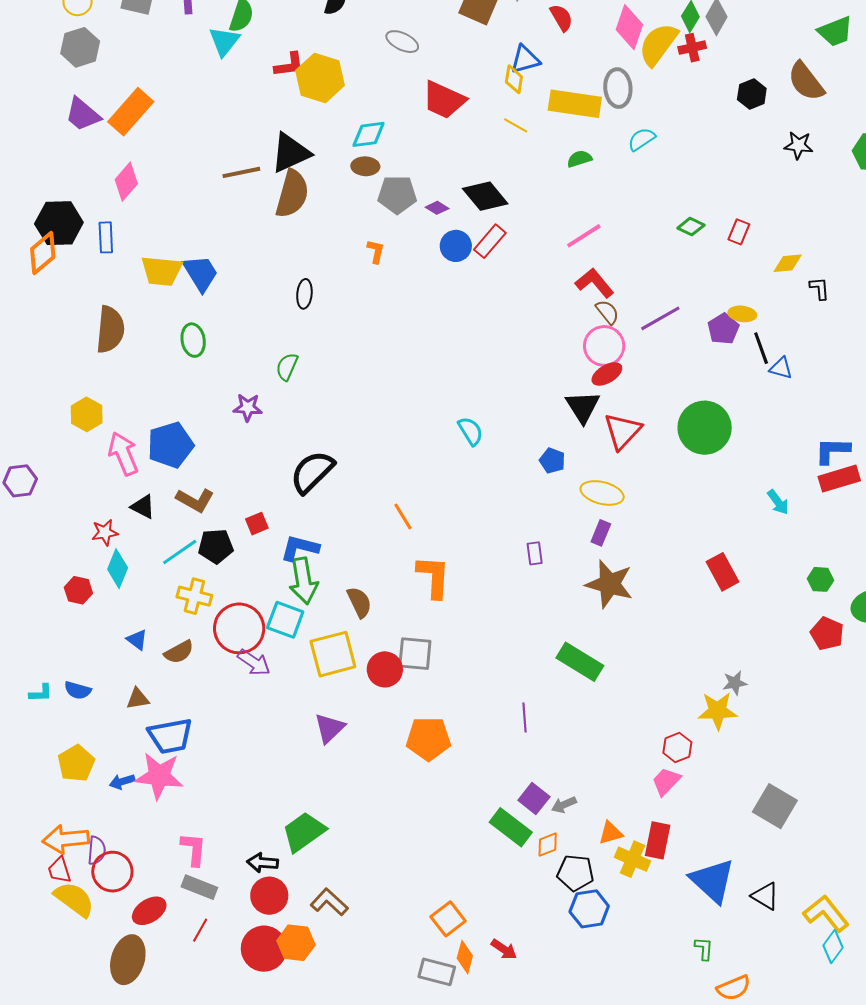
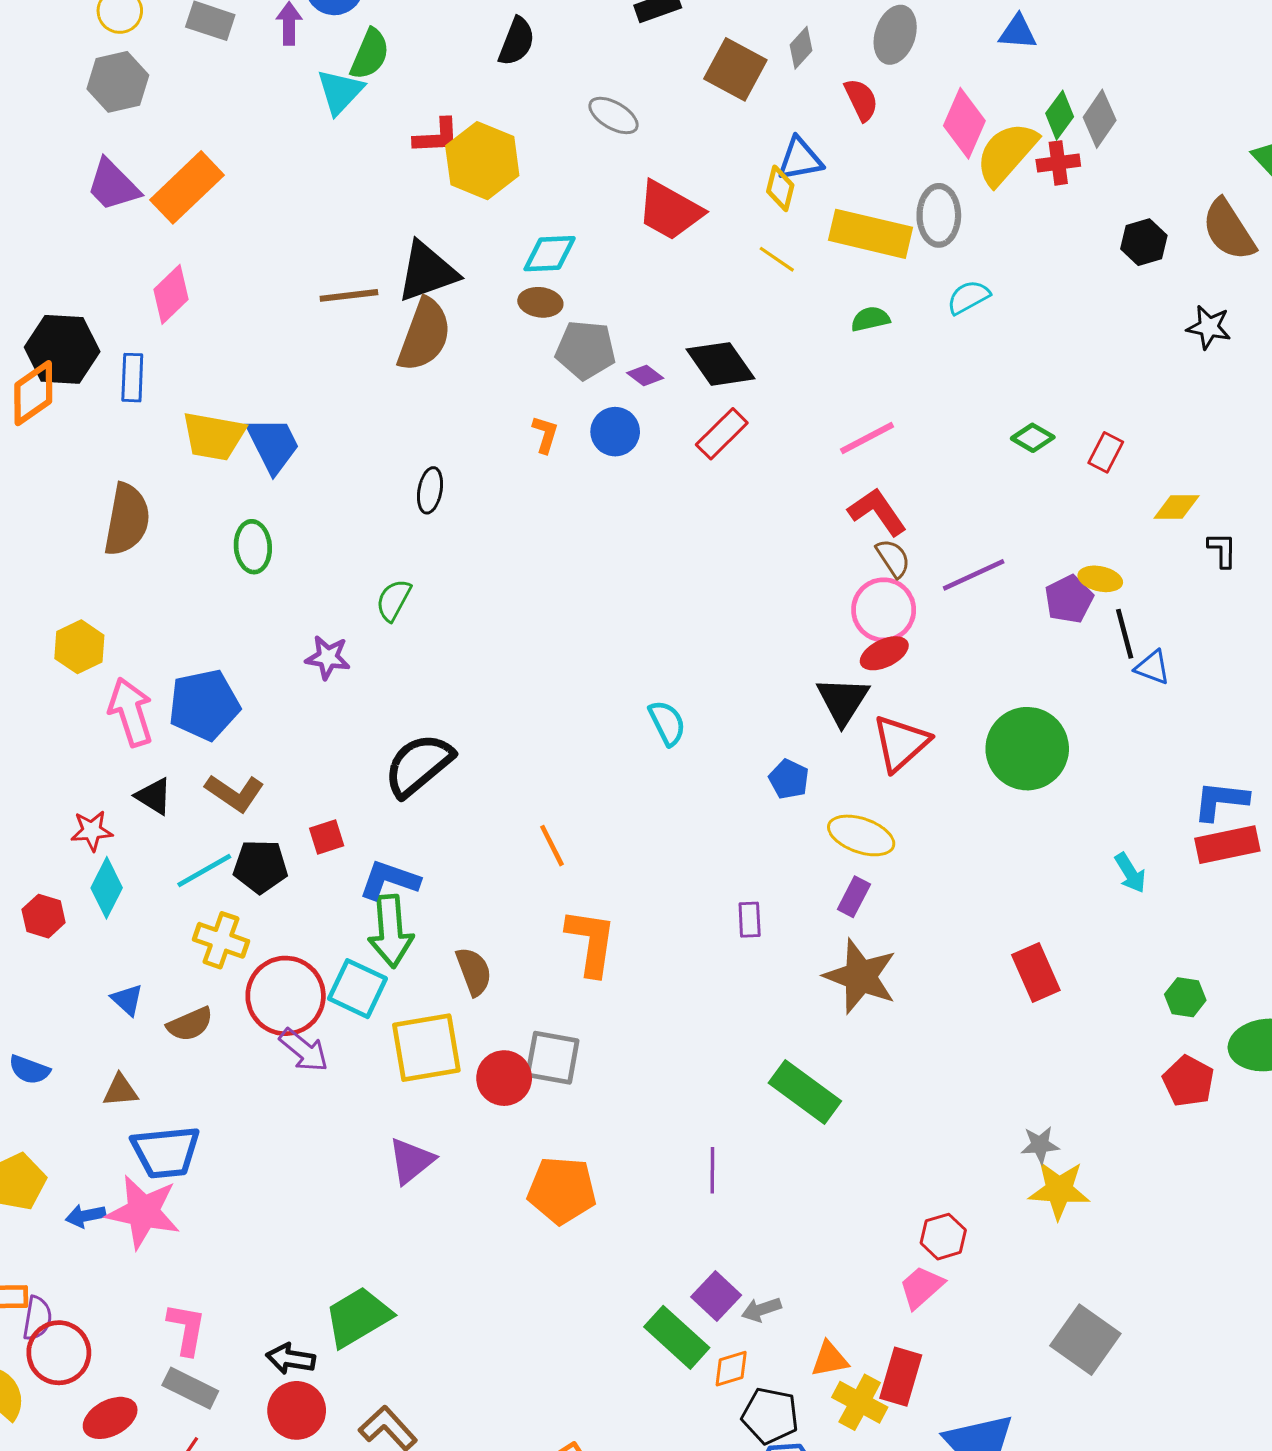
blue circle: (456, 246) -> (615, 432), moved
yellow star: (718, 711) -> (1059, 1190), moved

